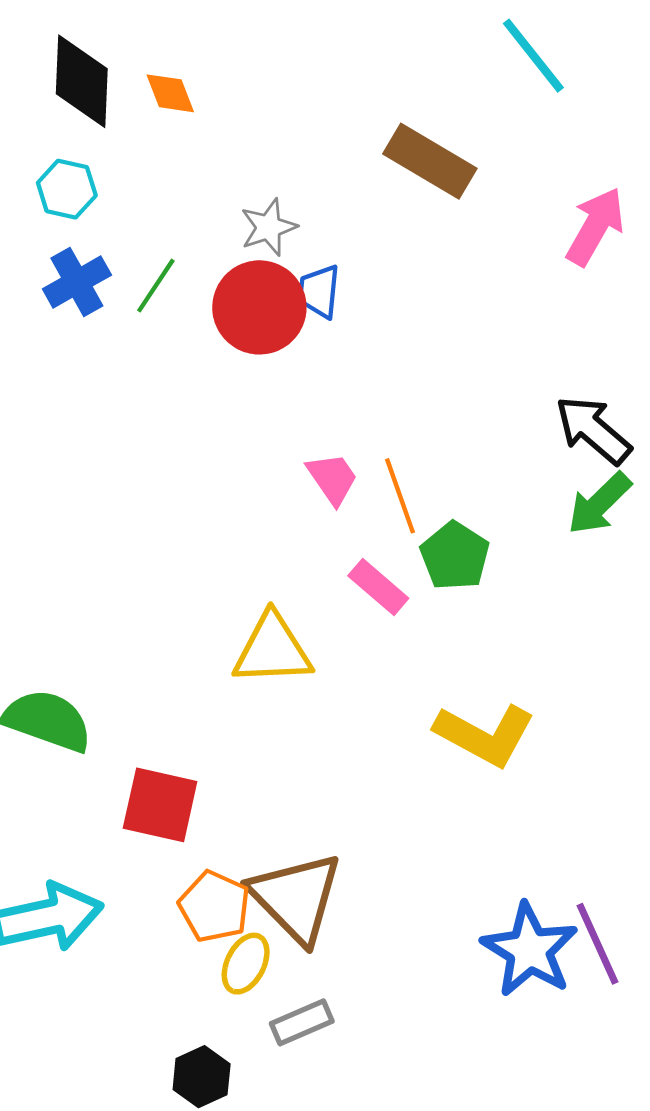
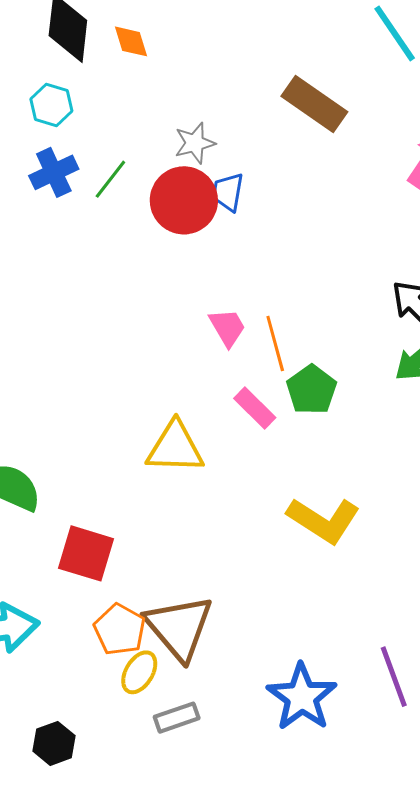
blue star: (530, 950) -> (302, 697), moved
black hexagon: (202, 1077) -> (54, 743), moved

